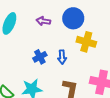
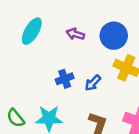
blue arrow: (62, 57) -> (93, 83), turned 40

